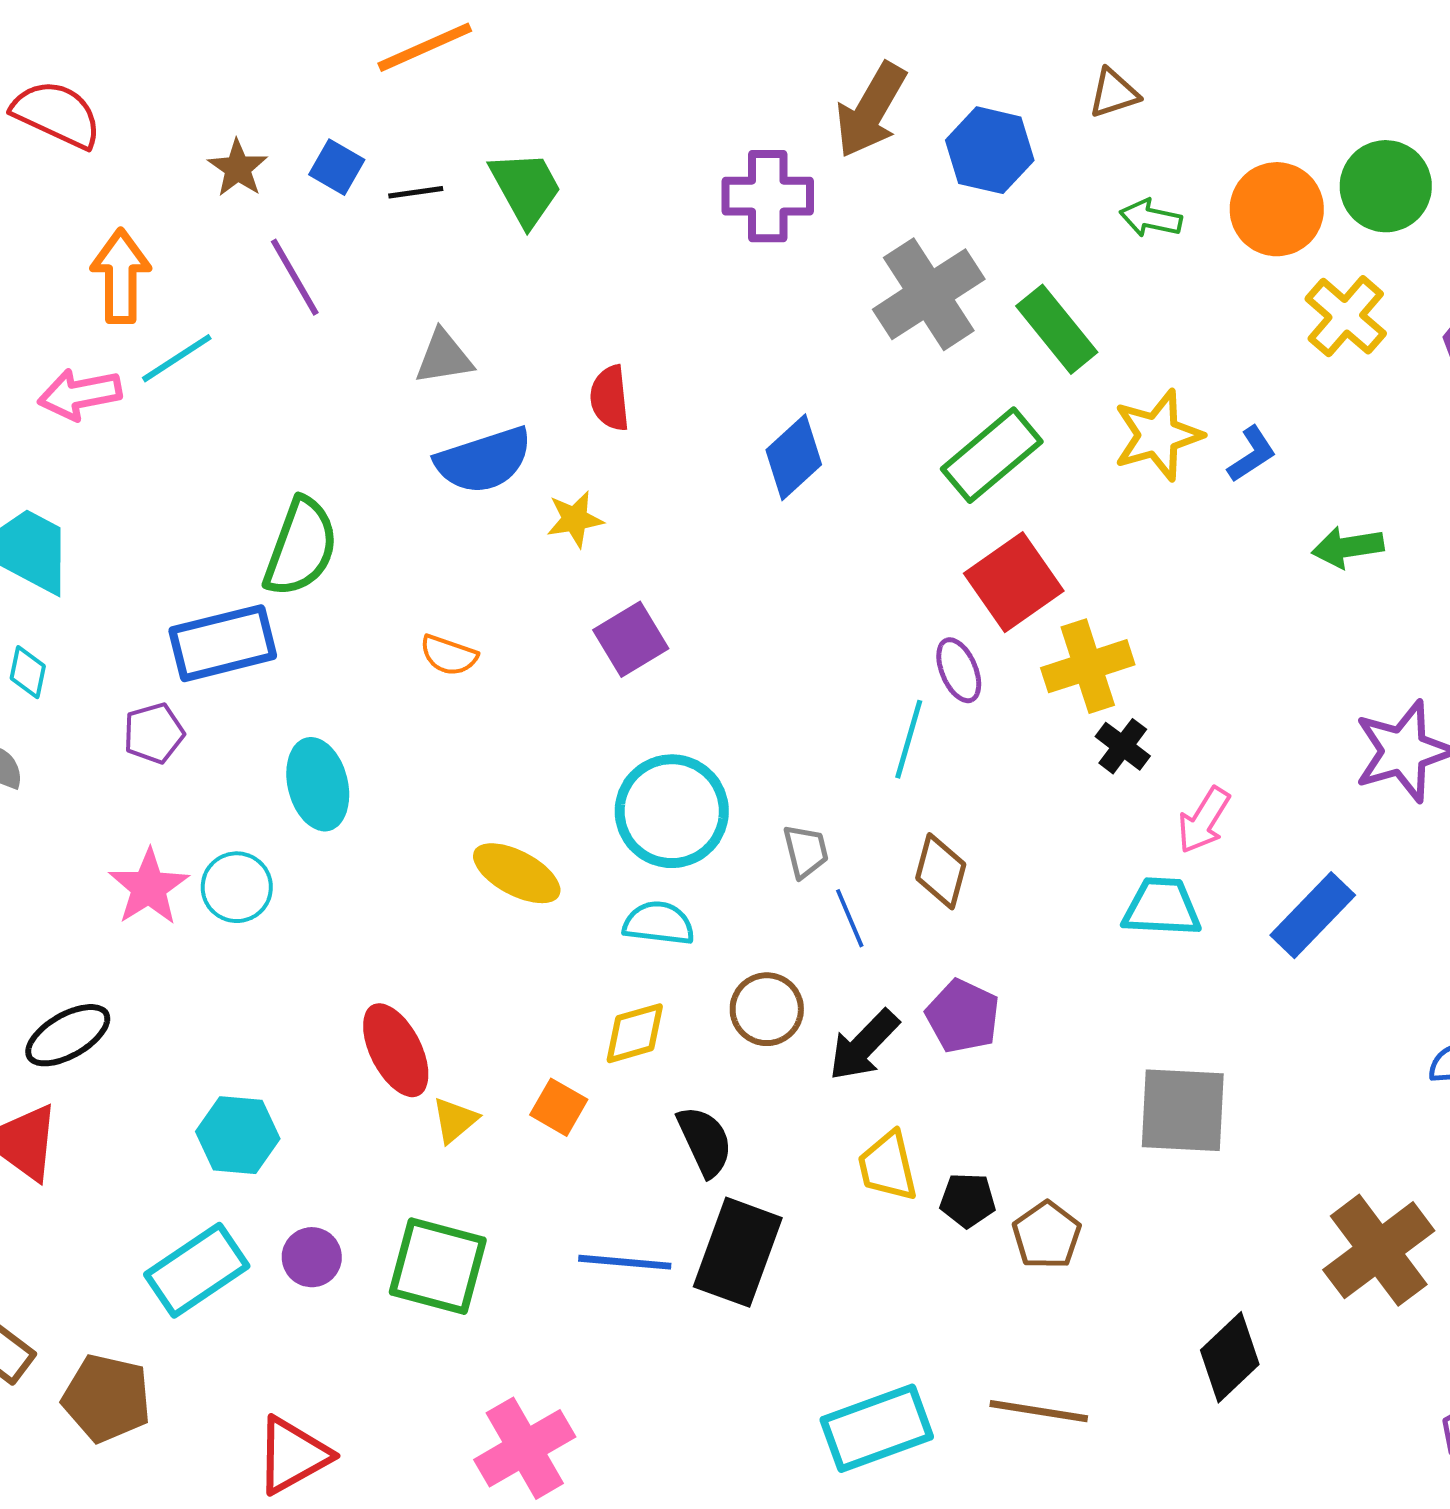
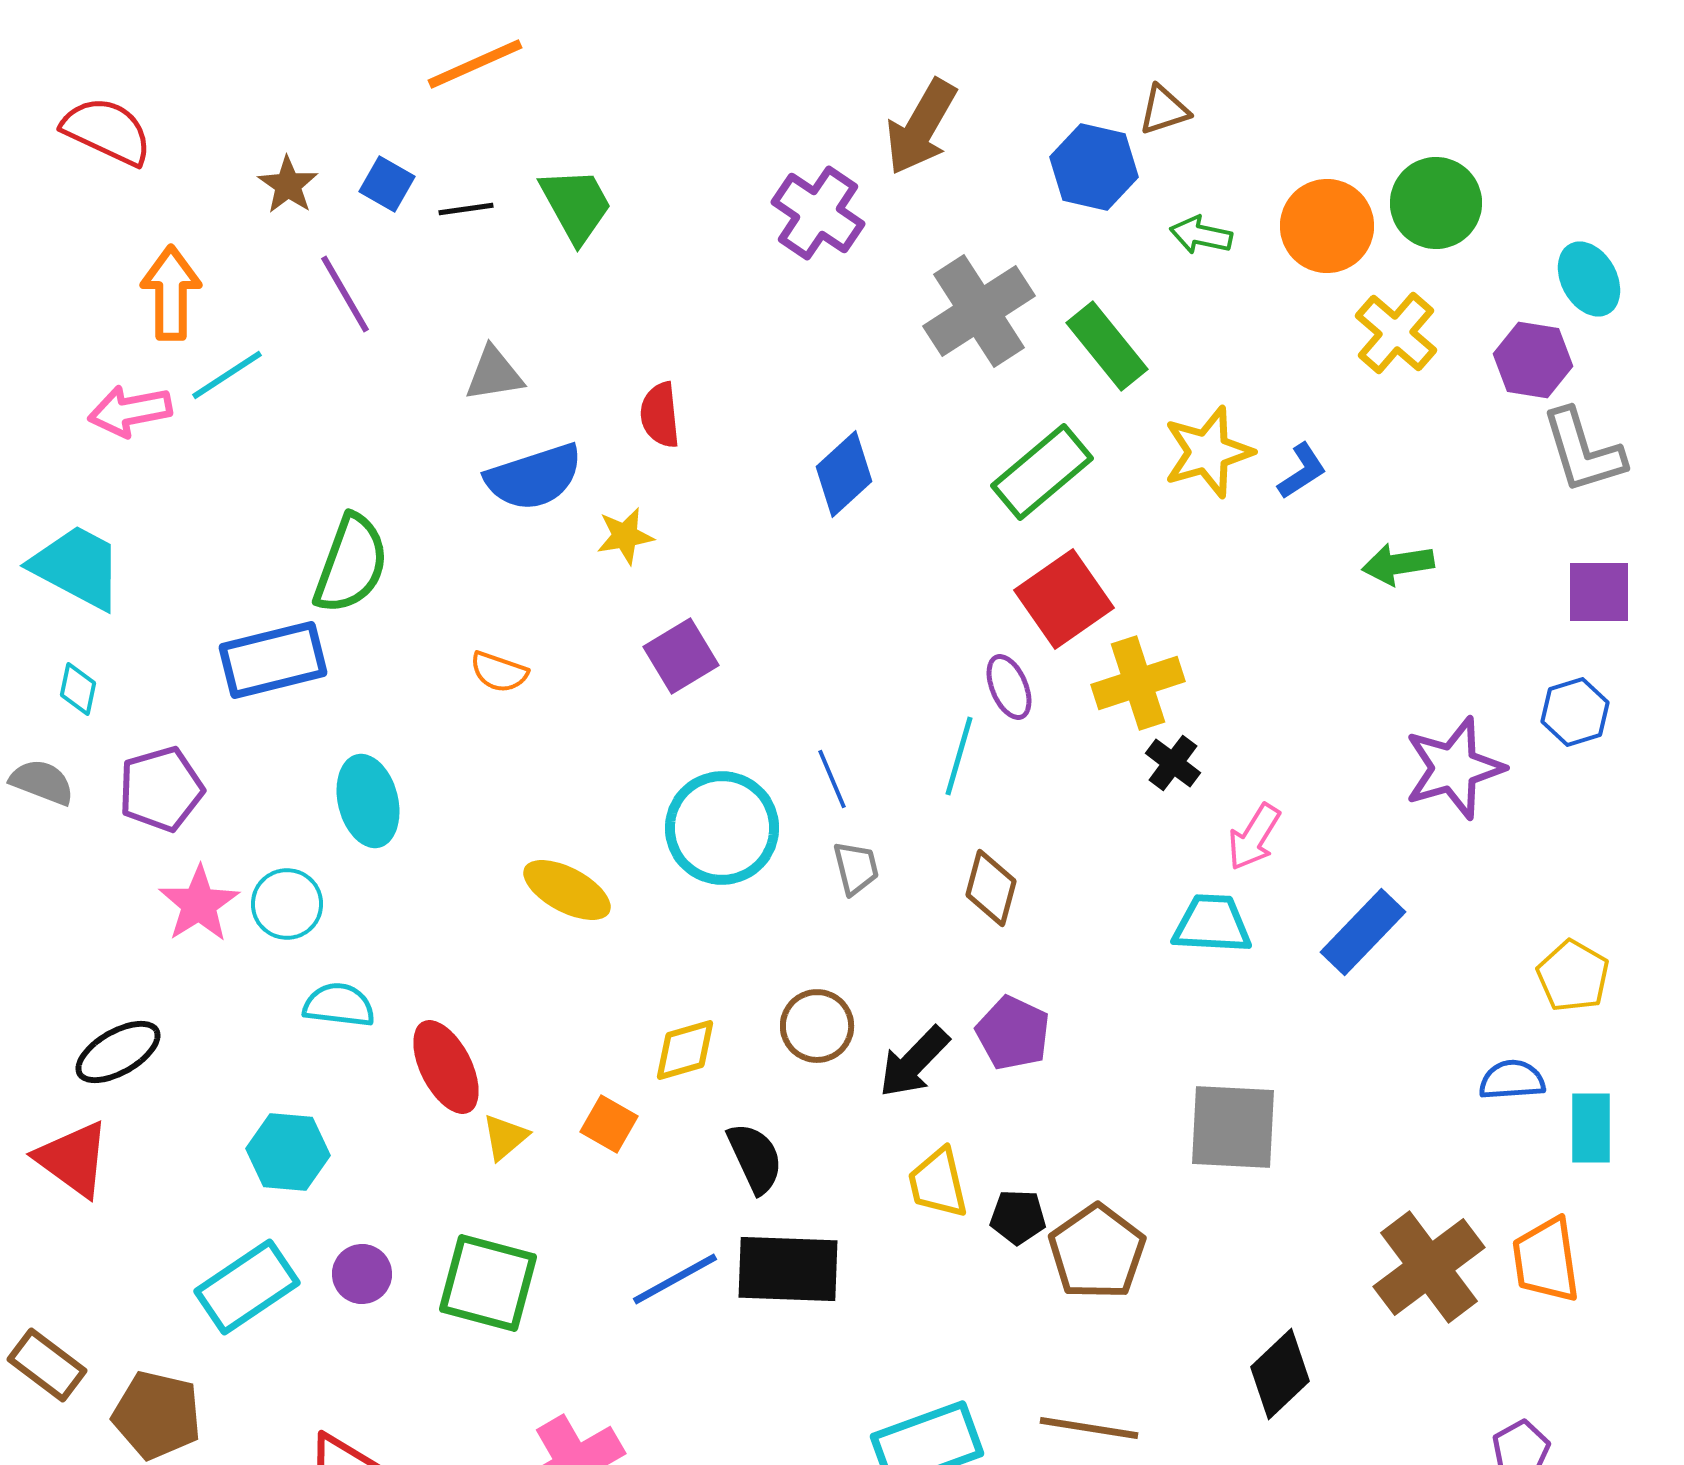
blue hexagon: (990, 150) -> (1094, 167), moved
purple cross: (768, 196) -> (818, 213), turned 34
purple pentagon: (154, 733) -> (161, 789), moved, size x1.4
blue line: (850, 918) -> (832, 779), moved
cyan semicircle: (659, 923) -> (339, 1005), moved
brown pentagon: (1047, 1235) -> (1097, 1252), size x1.4
black rectangle: (738, 1252) -> (788, 1269), turned 72
blue line: (625, 1262) -> (675, 1279), turned -34

